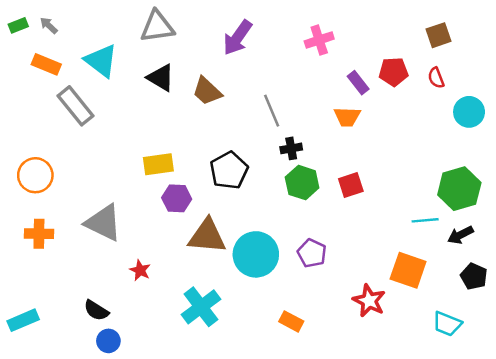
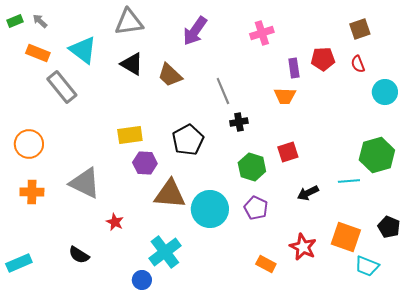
purple rectangle: (358, 83) -> (294, 68), turned 30
green hexagon: (302, 183) -> (252, 167), moved
black arrow: (460, 235) -> (308, 193), moved
orange square: (408, 270) -> (346, 237), moved
orange rectangle: (291, 321) -> (266, 264), moved
blue circle: (108, 341) -> (142, 280), moved

